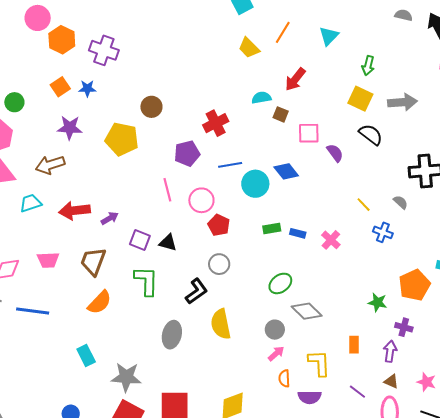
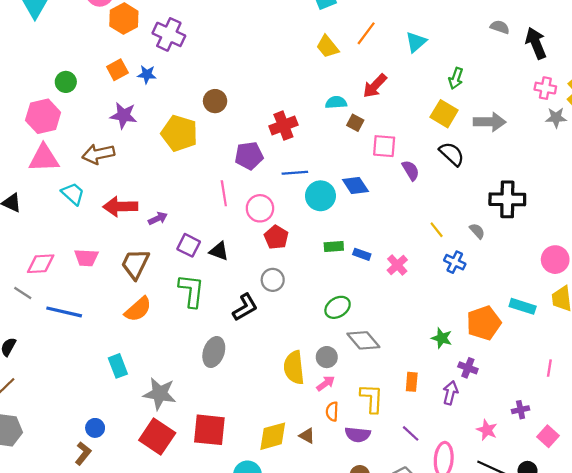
cyan trapezoid: (30, 203) -> (73, 194), turned 55
yellow semicircle: (221, 324) -> (294, 368), moved
brown triangle: (391, 381) -> (307, 436), moved

